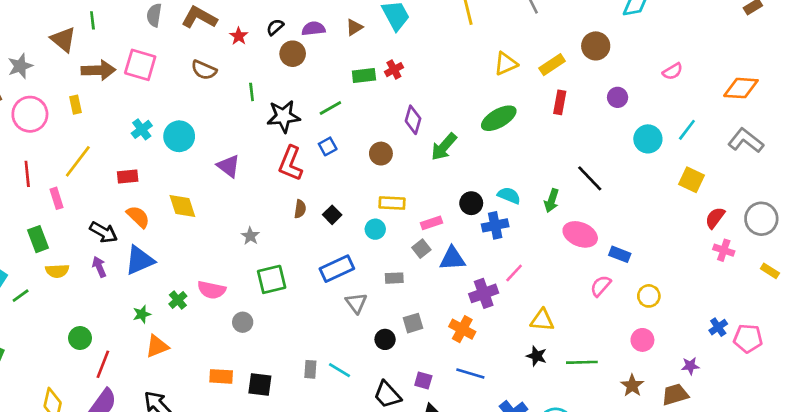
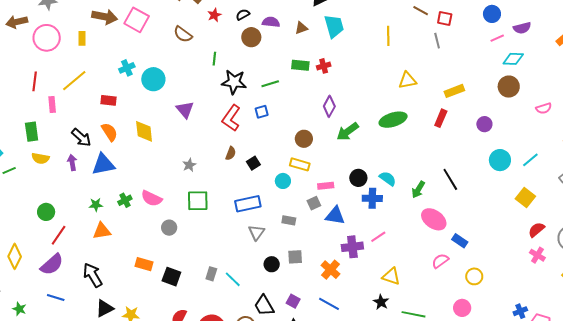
brown circle: (596, 46) -> (509, 87), moved
yellow rectangle: (552, 65) -> (454, 91), moved
pink semicircle: (673, 71) -> (544, 108), moved
brown circle: (381, 154) -> (304, 139), moved

